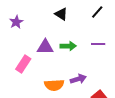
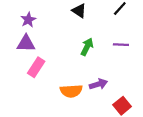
green arrow: (68, 46) -> (87, 47), turned -63
purple triangle: (45, 47) -> (26, 43), moved

